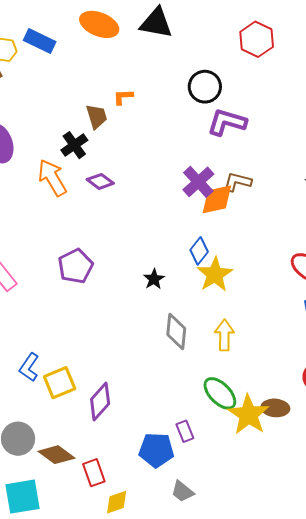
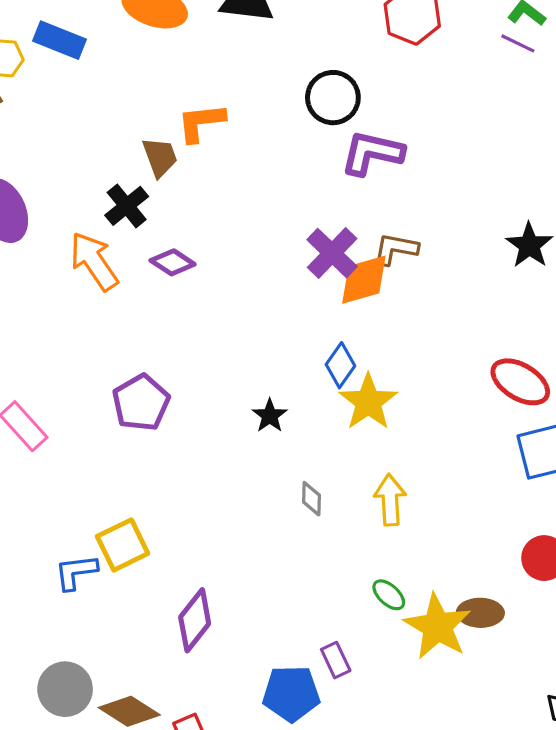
orange L-shape: (123, 97) -> (201, 122), size x1.5
gray diamond: (176, 331) -> (311, 499), size x0.6
blue L-shape: (29, 367) -> (76, 572), turned 52
yellow square: (60, 383) -> (123, 545), moved
green ellipse: (220, 393) -> (389, 595), size x0.6

